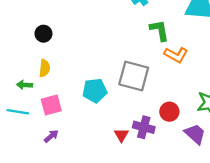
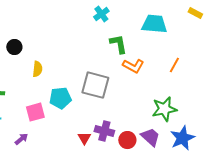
yellow semicircle: (45, 68) -> (37, 69), moved
pink square: (51, 105) -> (35, 112), moved
red circle: (169, 112) -> (127, 140), moved

